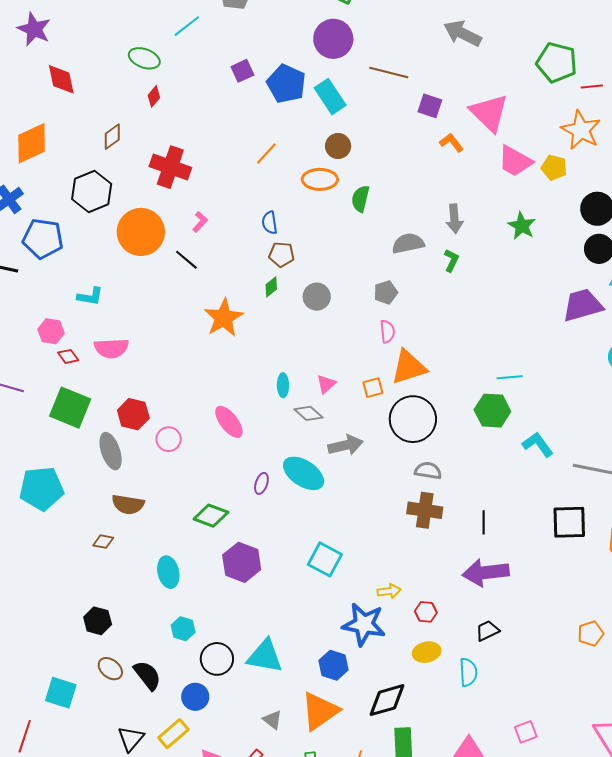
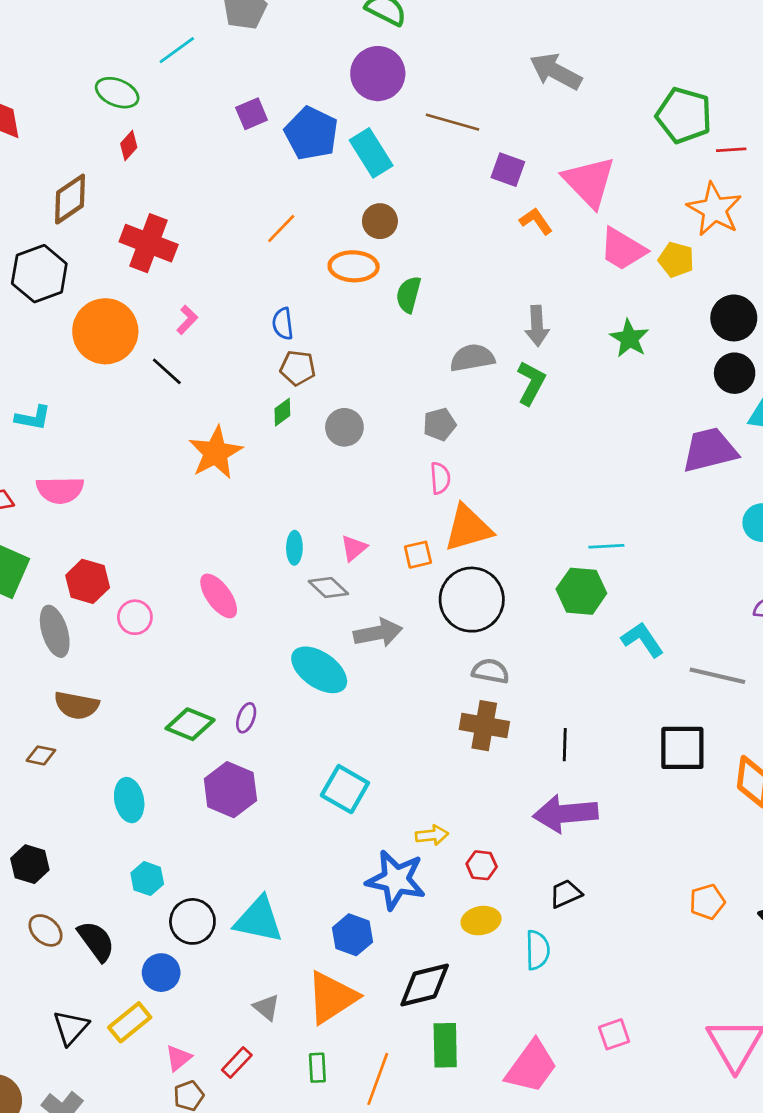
brown diamond: (112, 137) -> (70, 199), size x1.4
green L-shape: (451, 260) -> (531, 383), size x1.4
purple ellipse: (261, 483) -> (246, 718), moved

